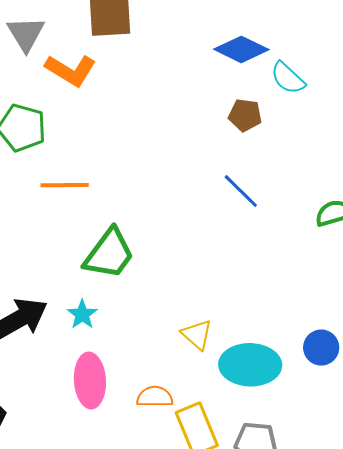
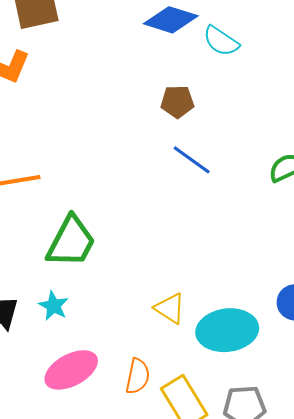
brown pentagon: (245, 115) -> (177, 102), moved
pink ellipse: (90, 381) -> (71, 370), turned 74
orange semicircle: (155, 397) -> (138, 376), turned 111

